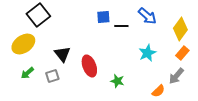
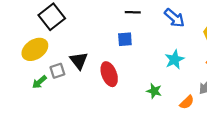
blue square: (103, 17) -> (125, 39), moved
black line: (121, 26) -> (133, 12), moved
gray square: (52, 76) -> (57, 71), moved
green star: (117, 81) -> (154, 91), moved

